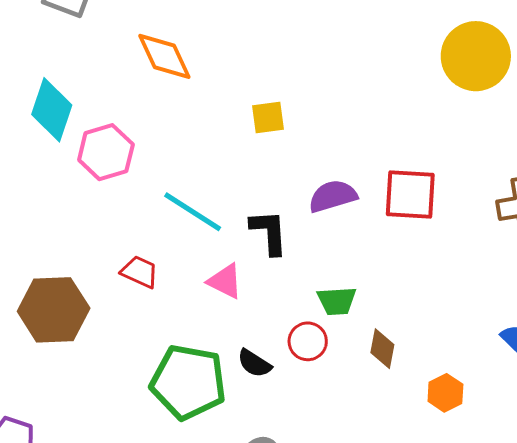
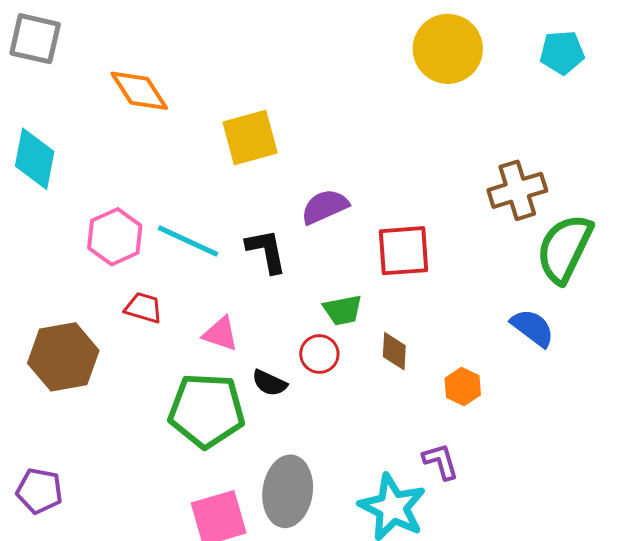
yellow square: (268, 118) -> (250, 138), size x1.6
pink hexagon: (106, 152) -> (115, 237), moved
red square: (410, 195) -> (403, 251), moved
pink triangle: (225, 281) -> (221, 334), moved

